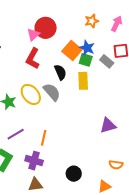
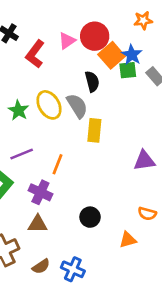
red circle: (46, 28) -> (95, 36), moved
pink triangle: (33, 35) -> (67, 41), moved
red L-shape: (33, 58) -> (35, 54), moved
green square: (86, 60) -> (128, 70), turned -32
yellow rectangle: (83, 81) -> (94, 130), moved

